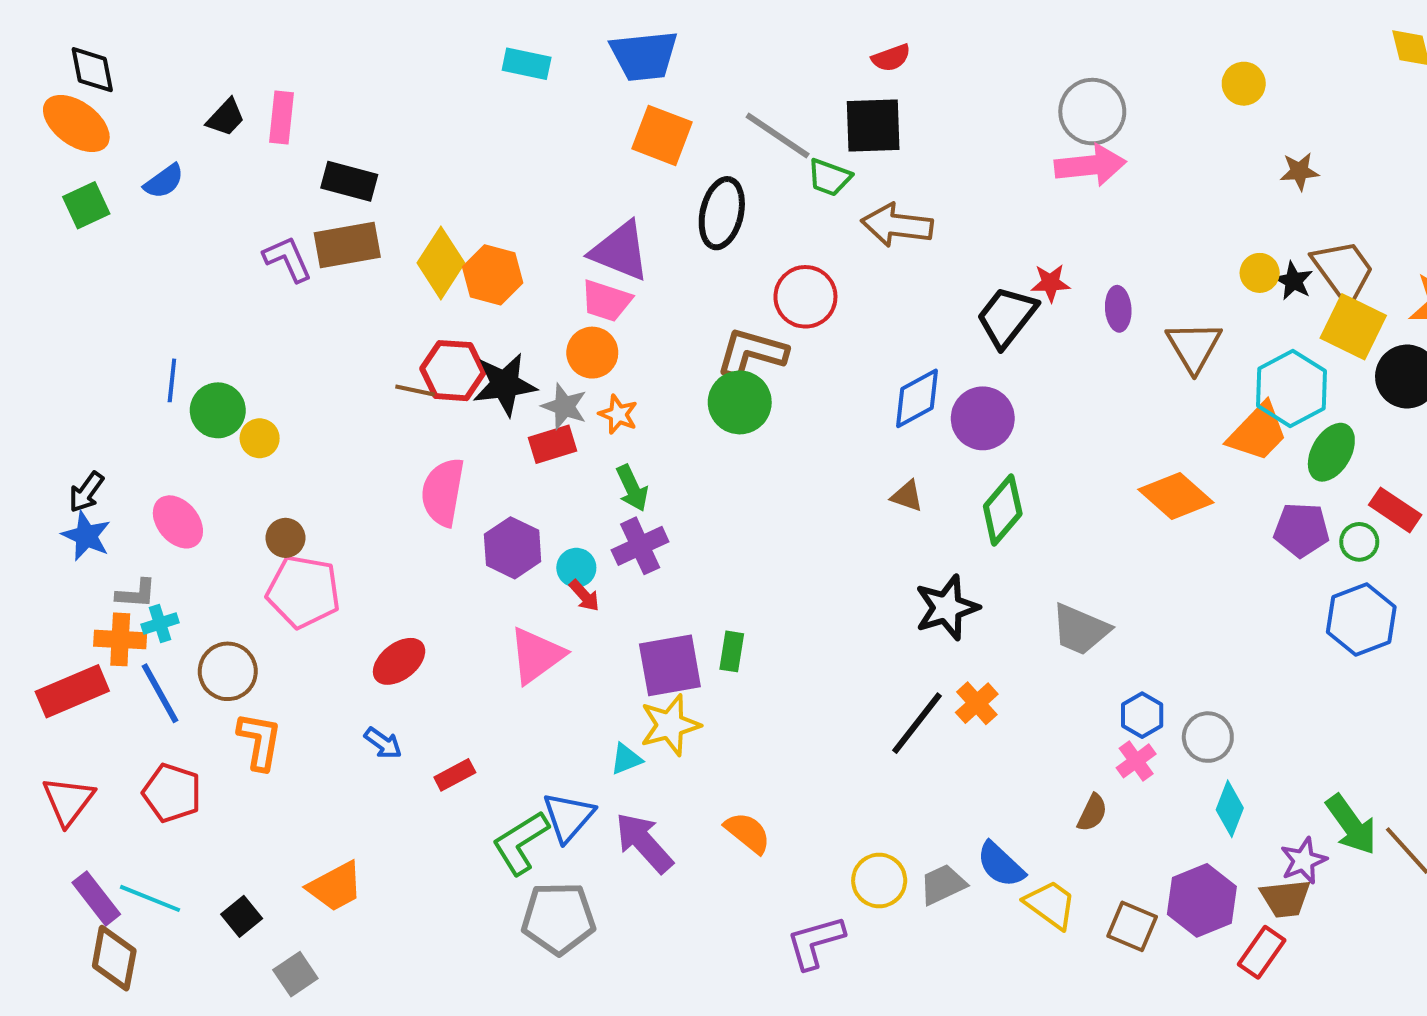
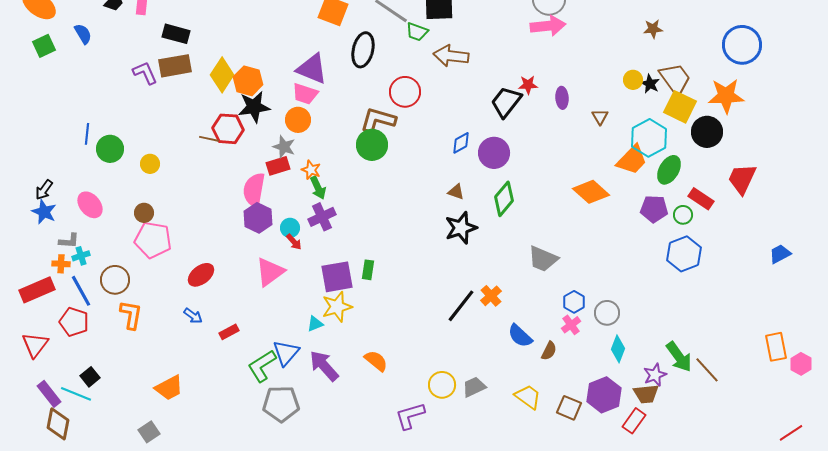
blue semicircle: (164, 181) -> (83, 34), turned -85
brown triangle: (1194, 347) -> (600, 117), size x0.6
black star: (505, 384) -> (254, 107), moved
blue diamond: (917, 398) -> (461, 143), size x0.7
orange star: (618, 414) -> (311, 170), moved
yellow circle: (260, 438) -> (150, 164), moved
pink semicircle: (443, 492) -> (254, 190), moved
black star: (947, 608) -> (461, 228), moved
orange cross: (120, 639) -> (61, 264), size x0.7
red pentagon: (172, 793) -> (74, 322), moved
blue semicircle: (1001, 865) -> (520, 336), moved
black square: (242, 916) -> (90, 377), moved

